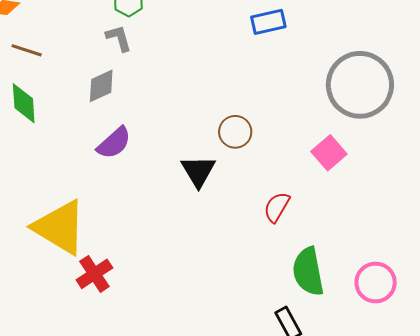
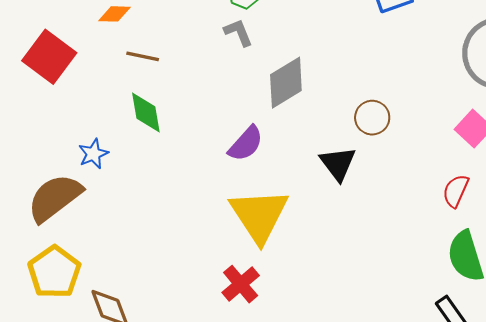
gray diamond: (101, 86) -> (286, 83), moved, size x1.4
red semicircle: (277, 207) -> (456, 191), moved
yellow triangle: (60, 227) -> (259, 215), moved, turned 32

